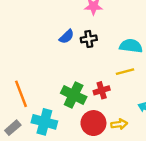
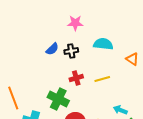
cyan semicircle: (131, 46) -> (103, 44), moved
red cross: (102, 90) -> (76, 78), moved

